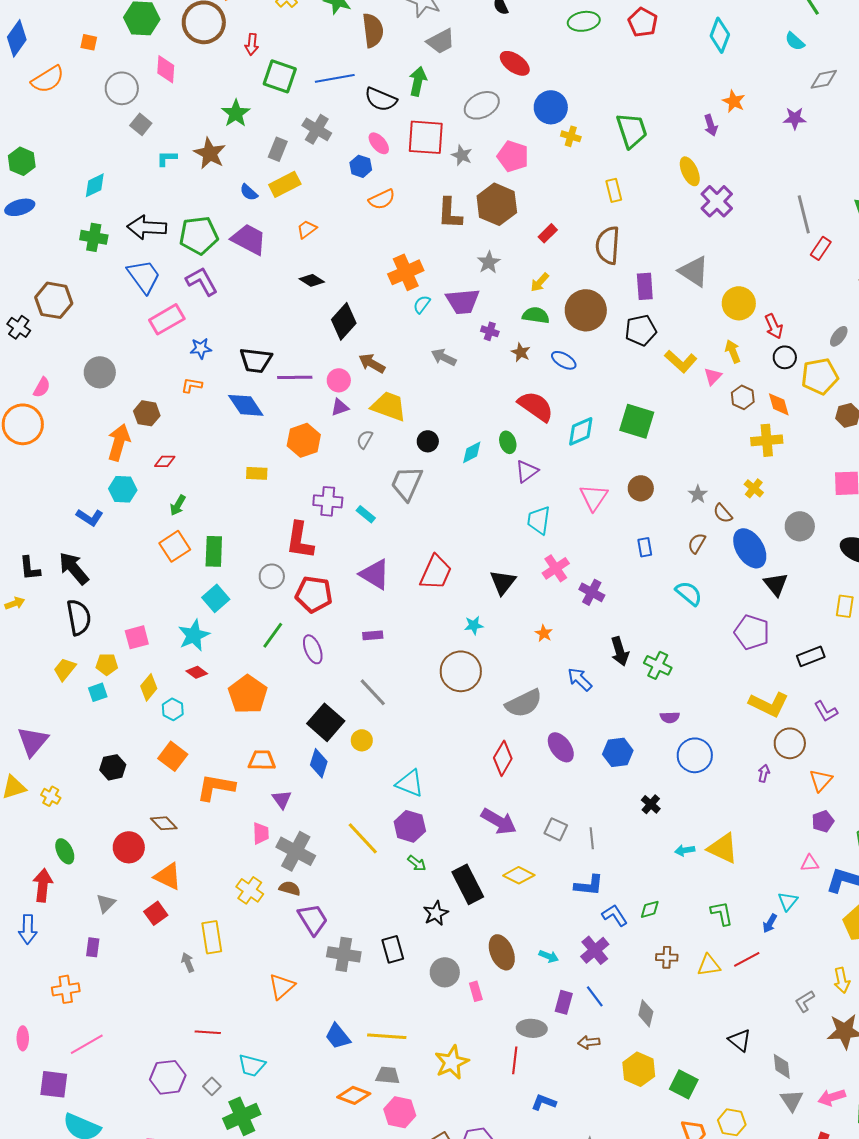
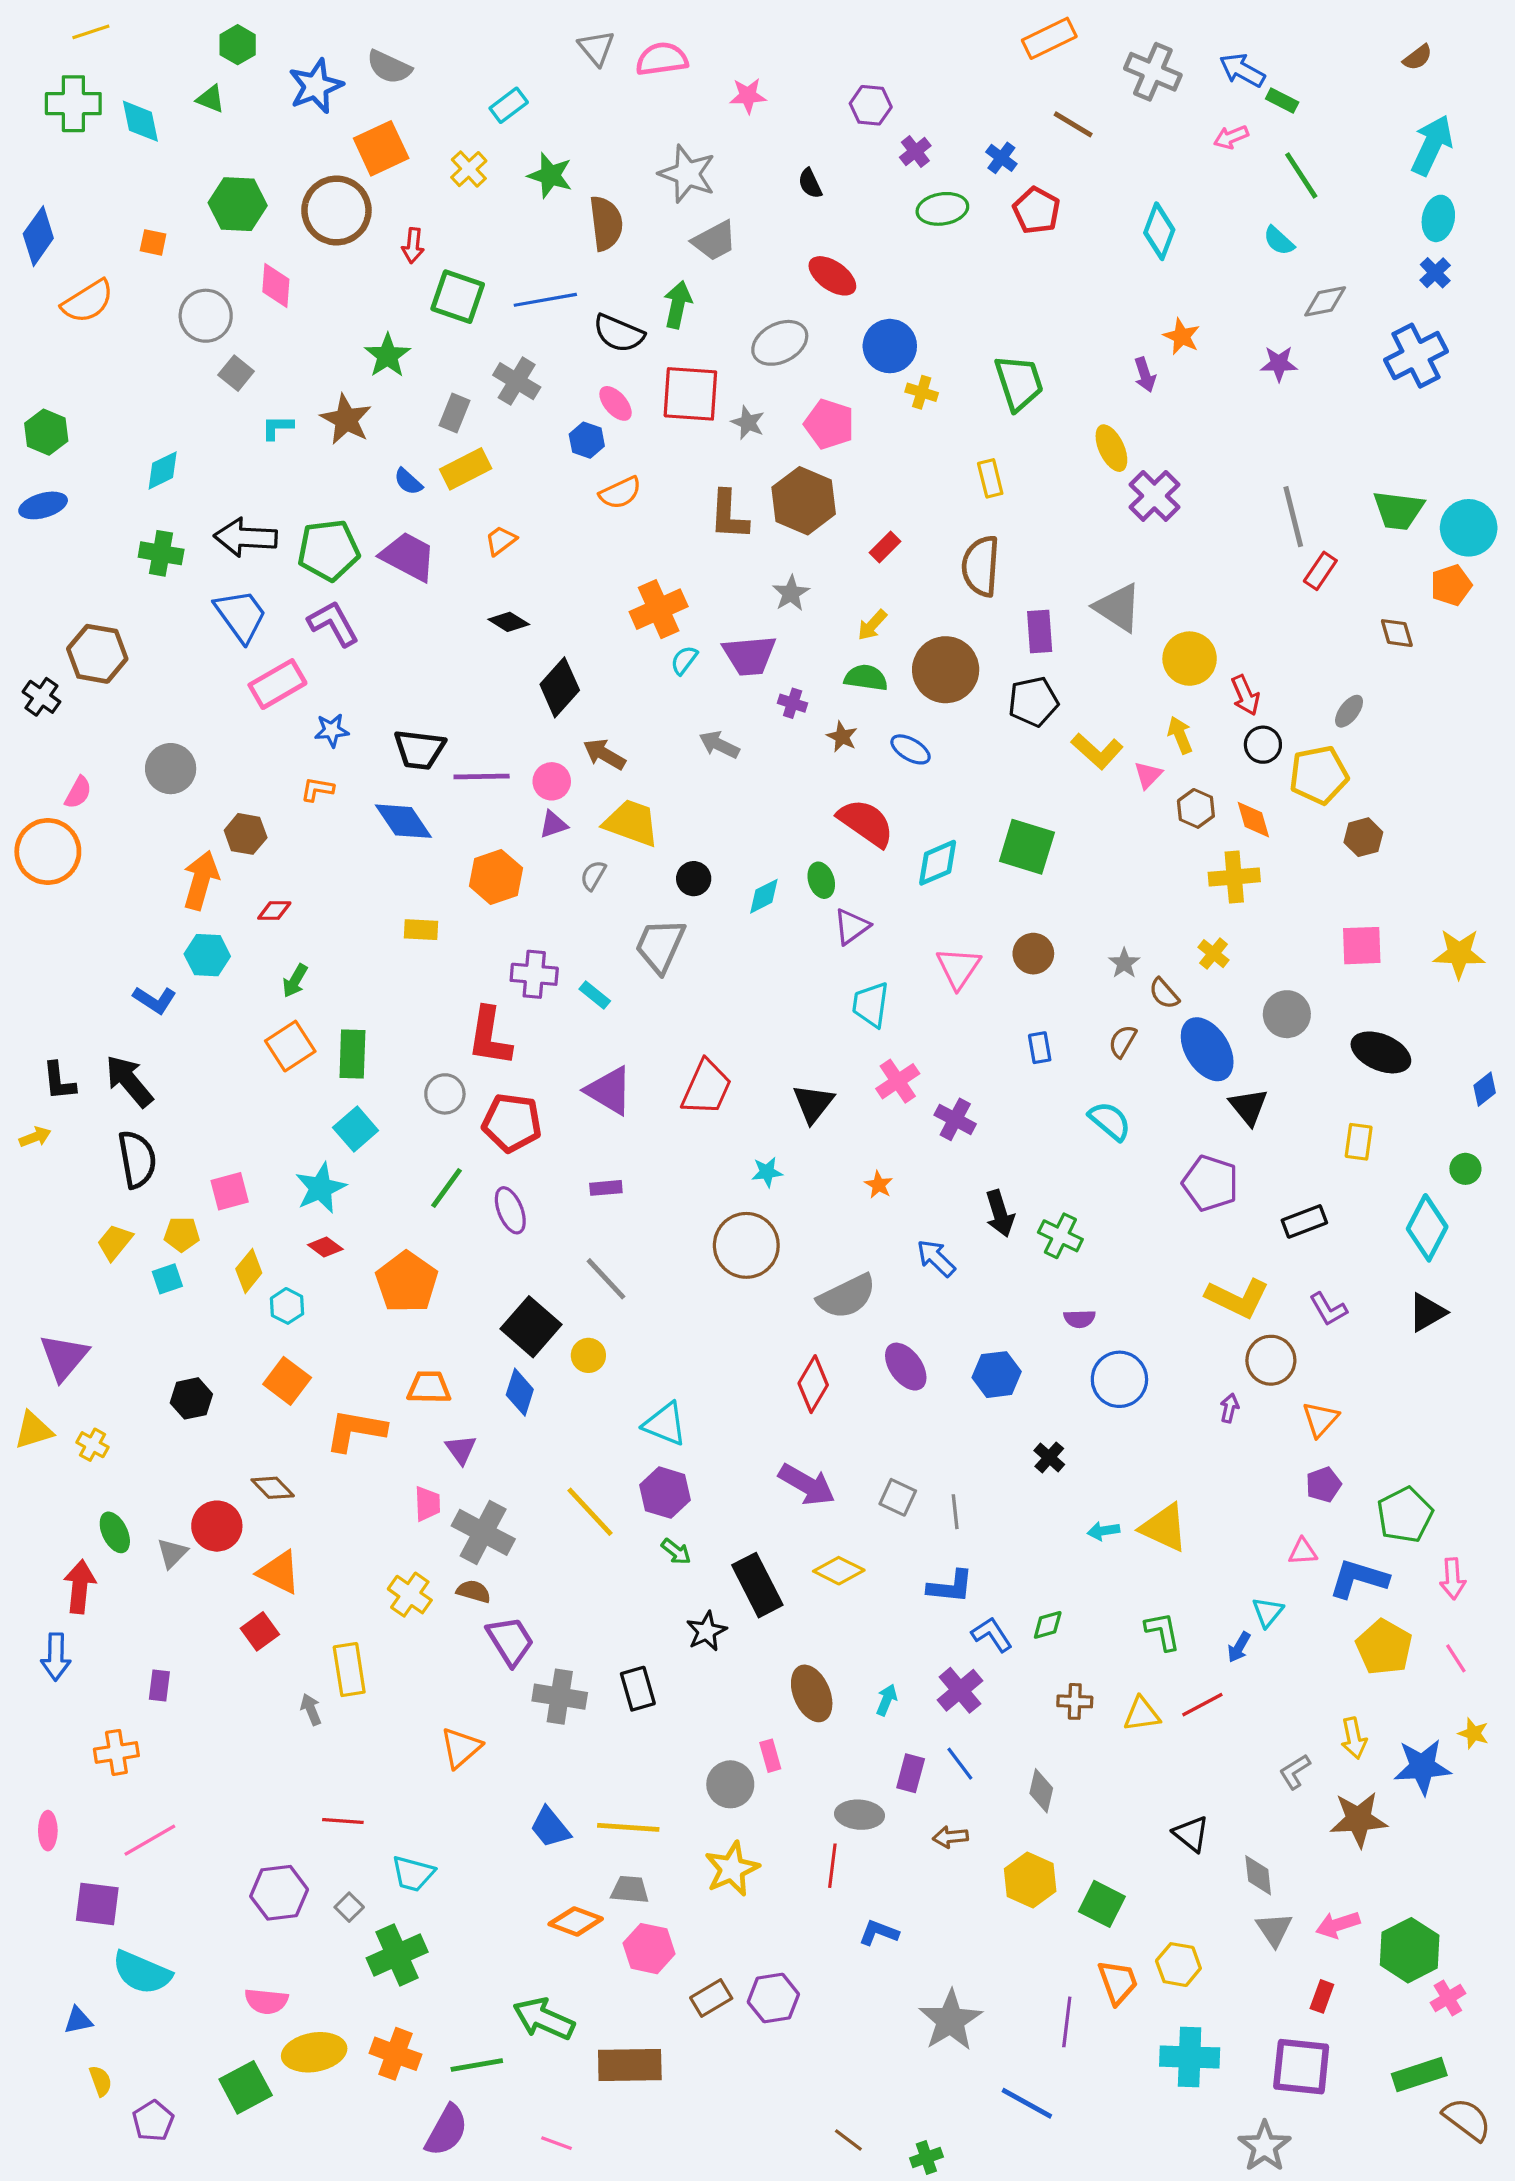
gray triangle: (106, 903) -> (172, 1553), moved
cyan arrow: (549, 956) -> (887, 1700), turned -90
gray circle: (445, 972) -> (730, 1784), moved

